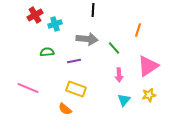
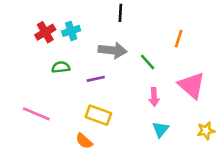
red cross: (35, 15) -> (45, 32), moved
pink triangle: (148, 66) -> (192, 85), turned -45
yellow star: (149, 95) -> (206, 131), moved

